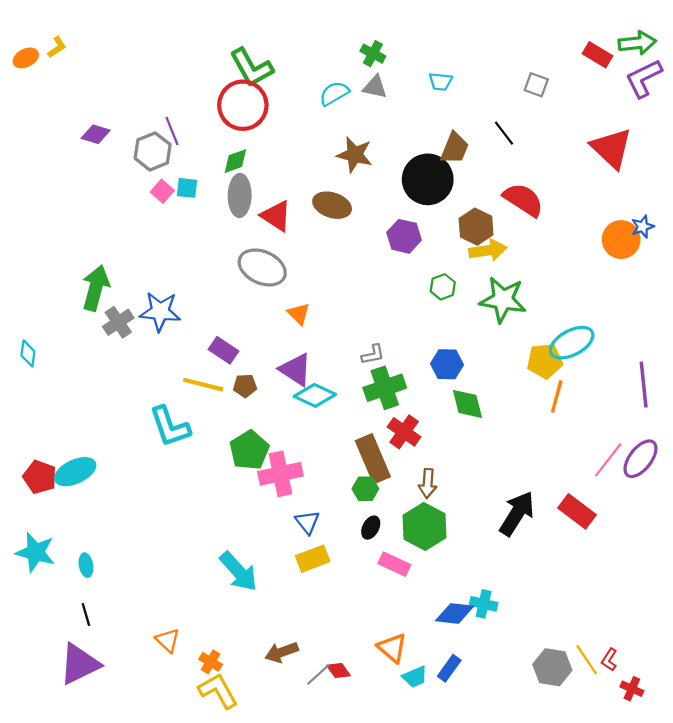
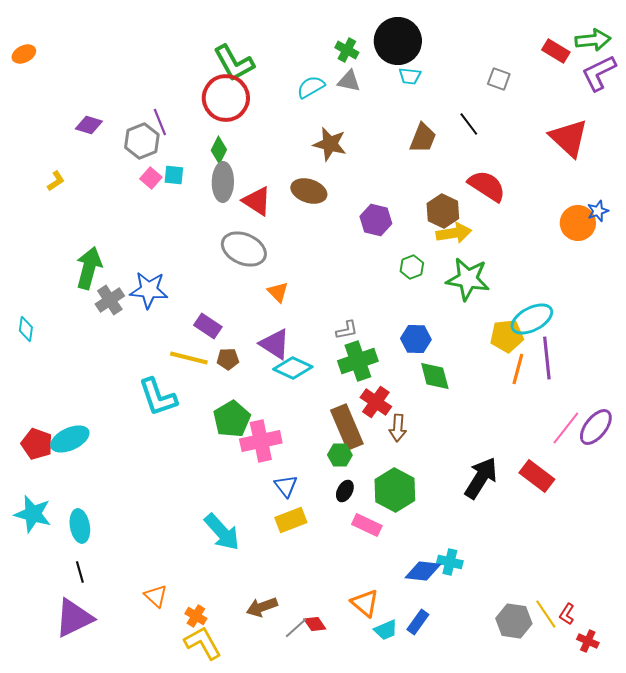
yellow L-shape: (57, 47) -> (56, 181), moved
green diamond: (235, 161) -> (219, 150), turned -44
black circle: (428, 179) -> (398, 41), moved
purple line: (644, 385) -> (547, 358), moved
brown arrow: (428, 483) -> (398, 428), moved
cyan ellipse: (86, 565) -> (80, 526), size x1.5

